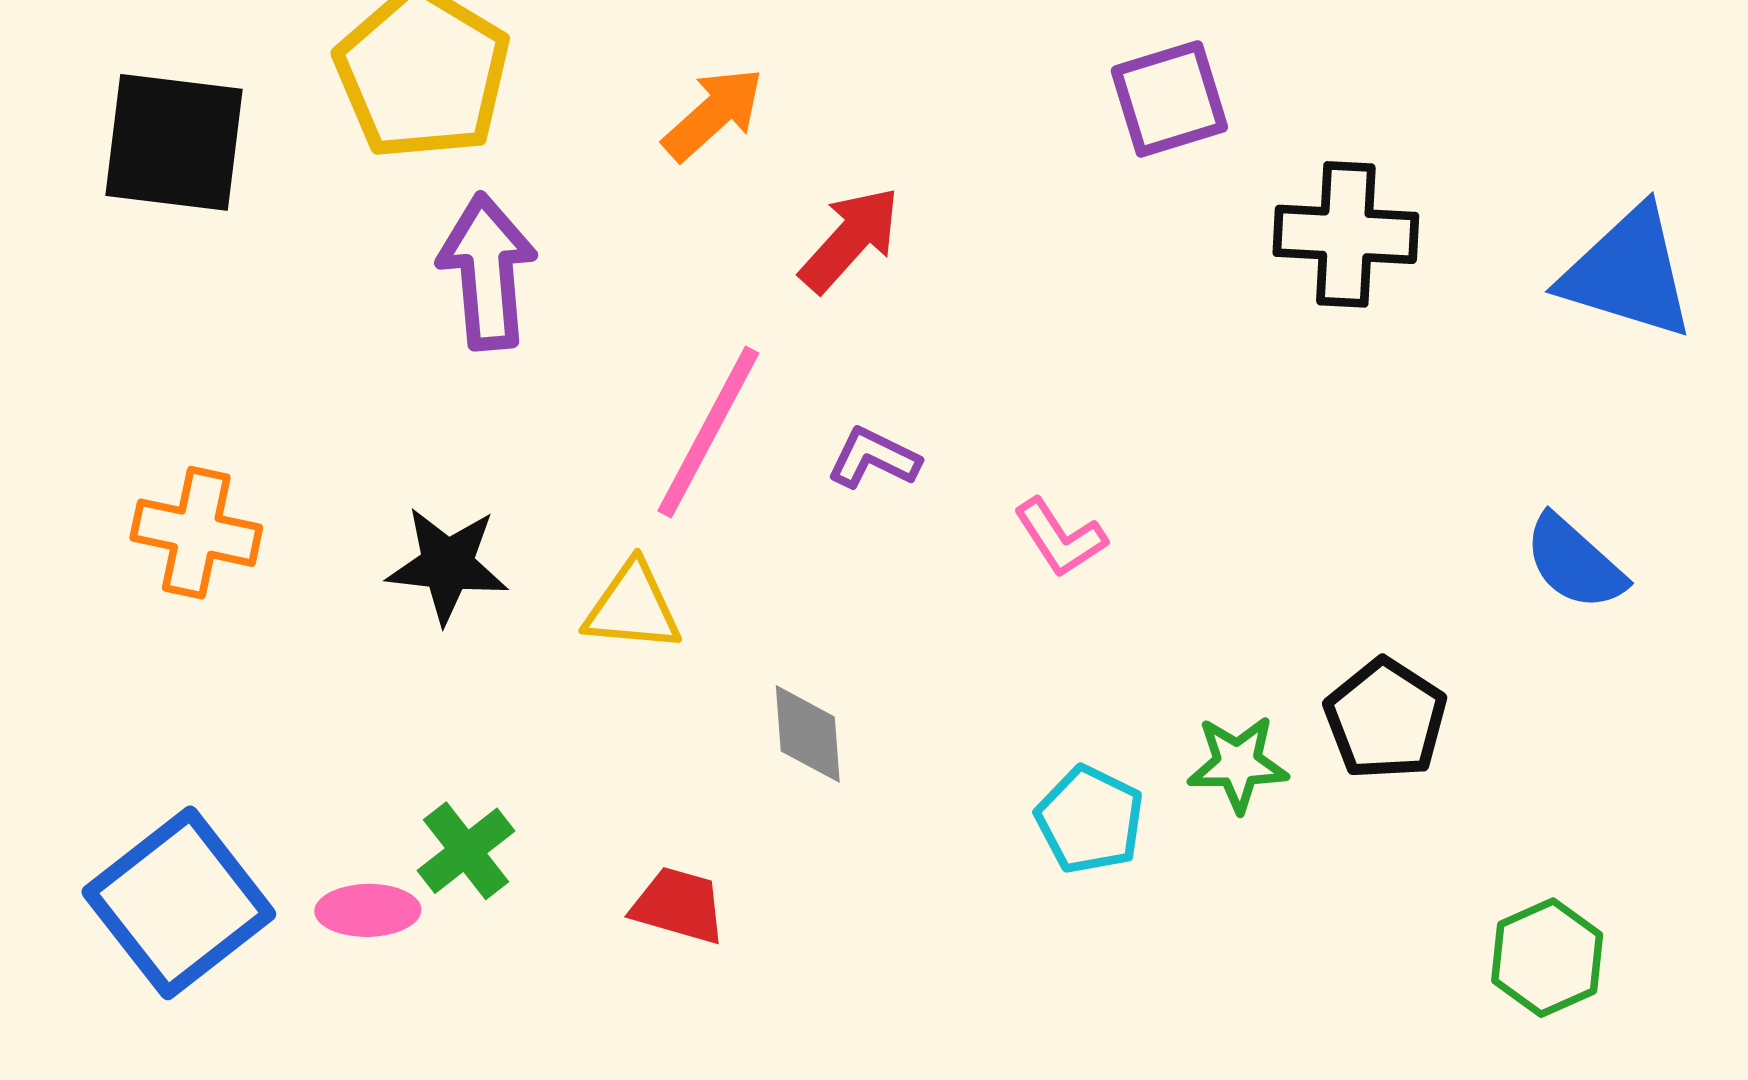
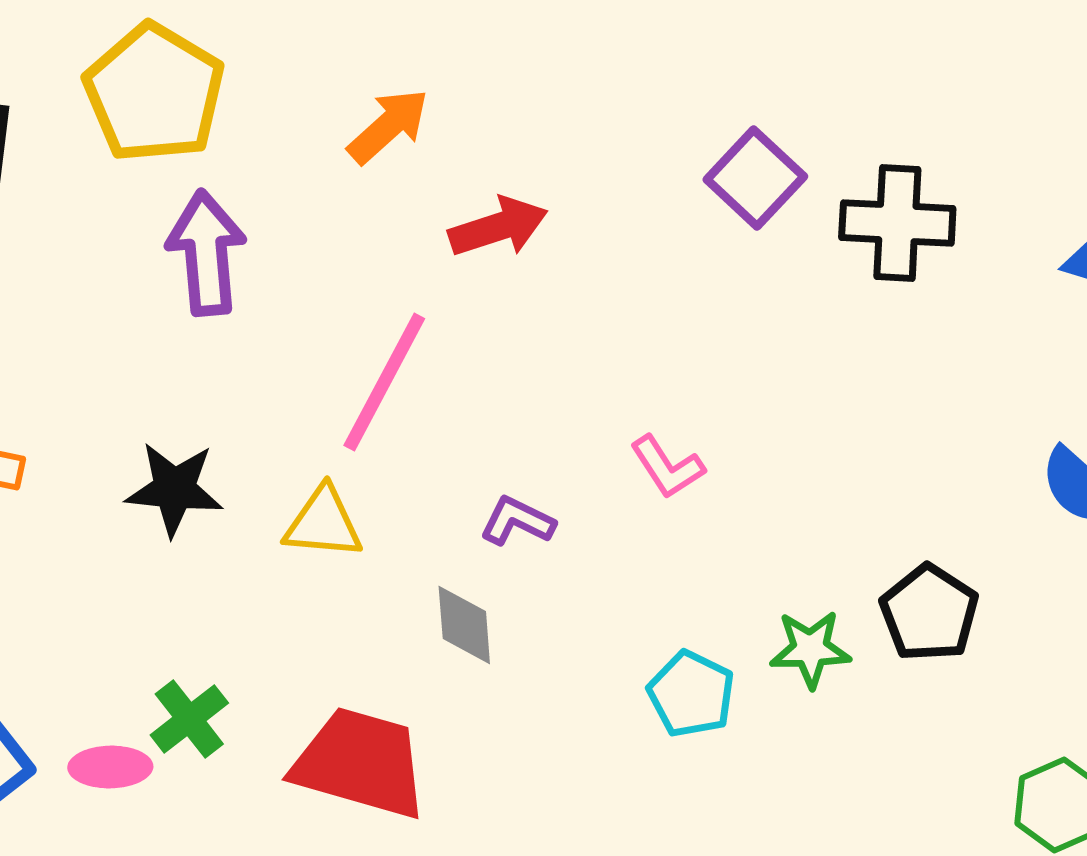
purple square: (1169, 99) -> (755, 178), moved, turned -30
red arrow: (850, 239) -> (498, 227), turned 30
purple L-shape: (874, 458) -> (517, 521), moved
red trapezoid: (679, 905) -> (360, 763), size x1.8

